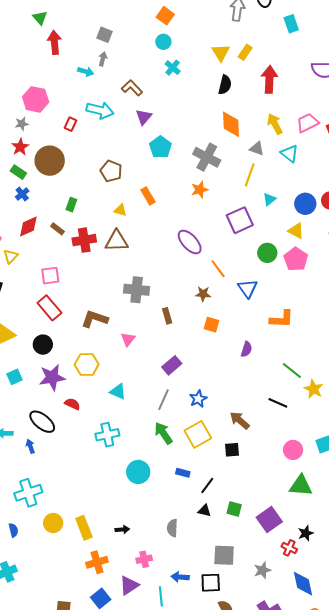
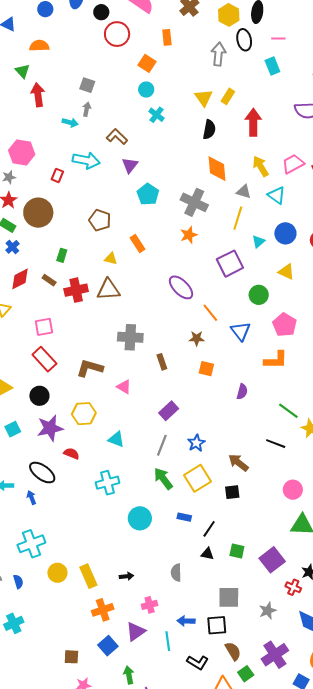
blue circle: (305, 204) -> (285, 233), moved
pink pentagon: (296, 259) -> (285, 325), moved
pink triangle: (128, 339) -> (124, 387), turned -35

